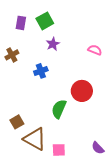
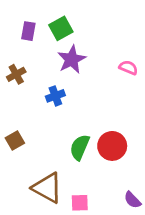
purple star: (53, 44) -> (72, 59), size x1.5
red circle: (82, 91) -> (112, 146), moved
brown square: (17, 122) -> (15, 141), moved

